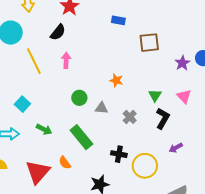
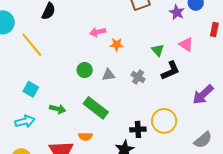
pink arrow: (66, 60) -> (98, 32), moved, turned -91
black L-shape: (163, 118) -> (170, 71), turned 50
purple arrow: (176, 148) -> (203, 95), moved, size x1.6
black cross: (119, 154) -> (138, 129), moved
orange semicircle: (65, 163) -> (85, 136), turned -40

